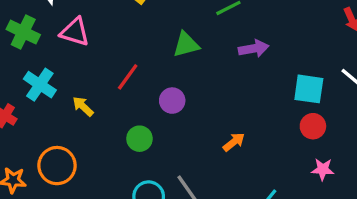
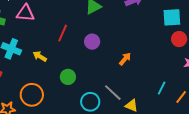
green circle: (139, 139) -> (68, 77), moved
orange arrow: (234, 142) -> (125, 59), moved

